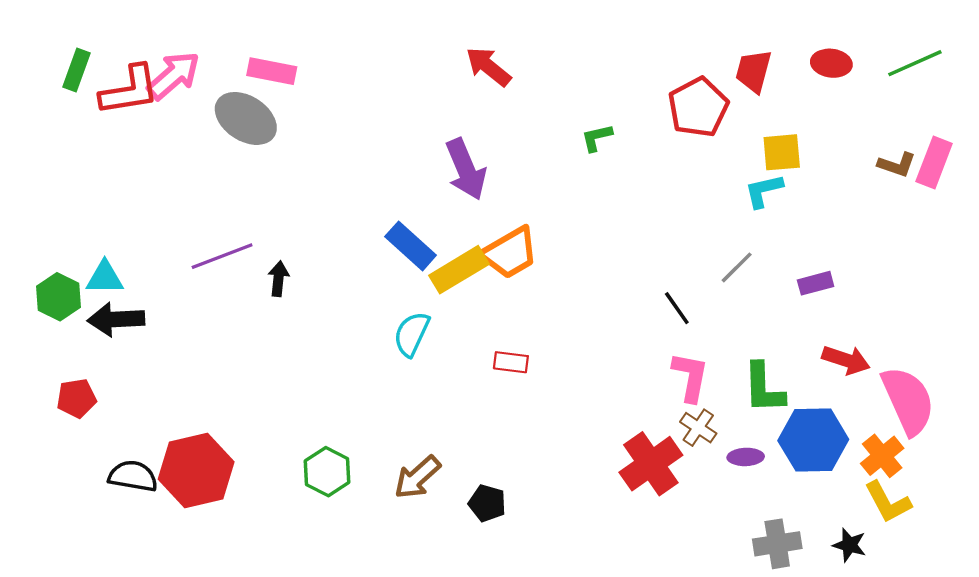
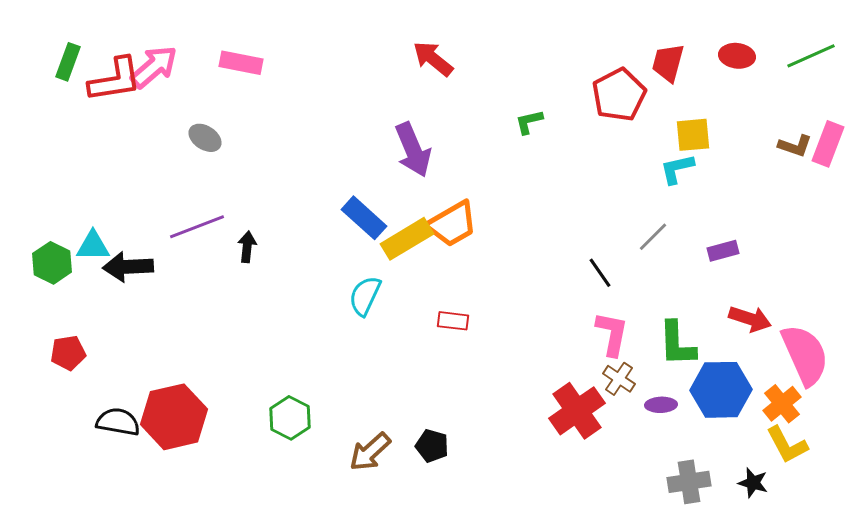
gray ellipse: (246, 118) -> (205, 138), moved, size x0.6
black arrow: (116, 319) -> (128, 267), moved
brown arrow: (417, 477) -> (370, 452), moved

